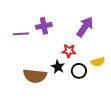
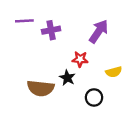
purple line: (21, 34) -> (24, 21), moved
black circle: (79, 71) -> (94, 97), moved

